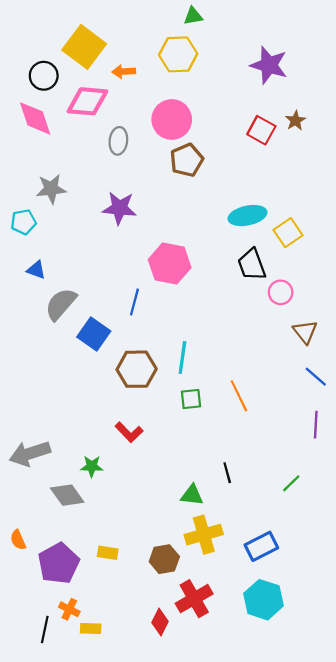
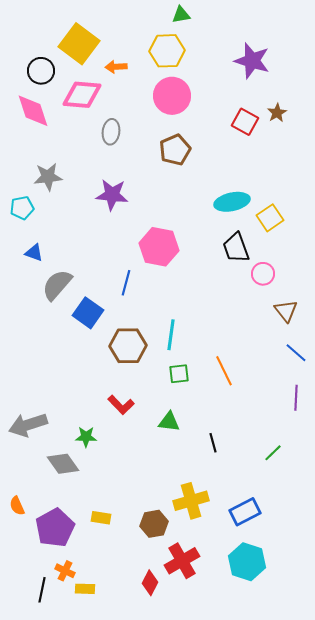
pink circle: (172, 119) -> (172, 96), moved
green triangle: (192, 495) -> (169, 422), moved

